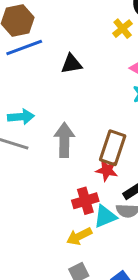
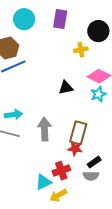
yellow cross: (123, 29) -> (81, 50), turned 32
black triangle: (71, 64) -> (66, 88), moved
cyan triangle: (105, 216) -> (43, 182), moved

